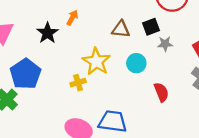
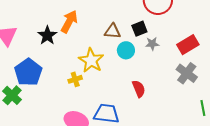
orange arrow: (72, 18) -> (69, 22), size x1.6
cyan circle: (136, 63) -> (126, 50), moved
red semicircle: (161, 92) -> (139, 89), moved

